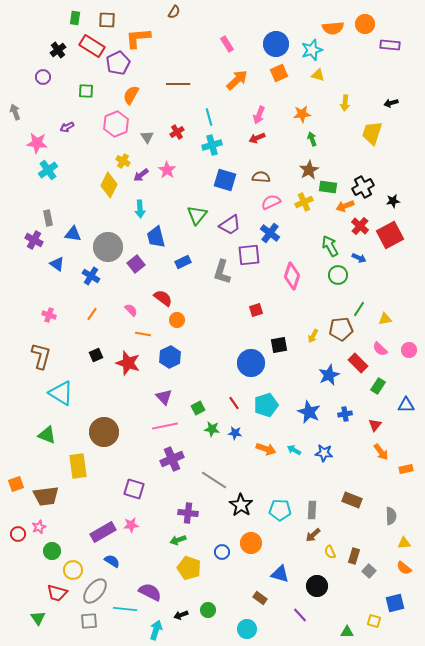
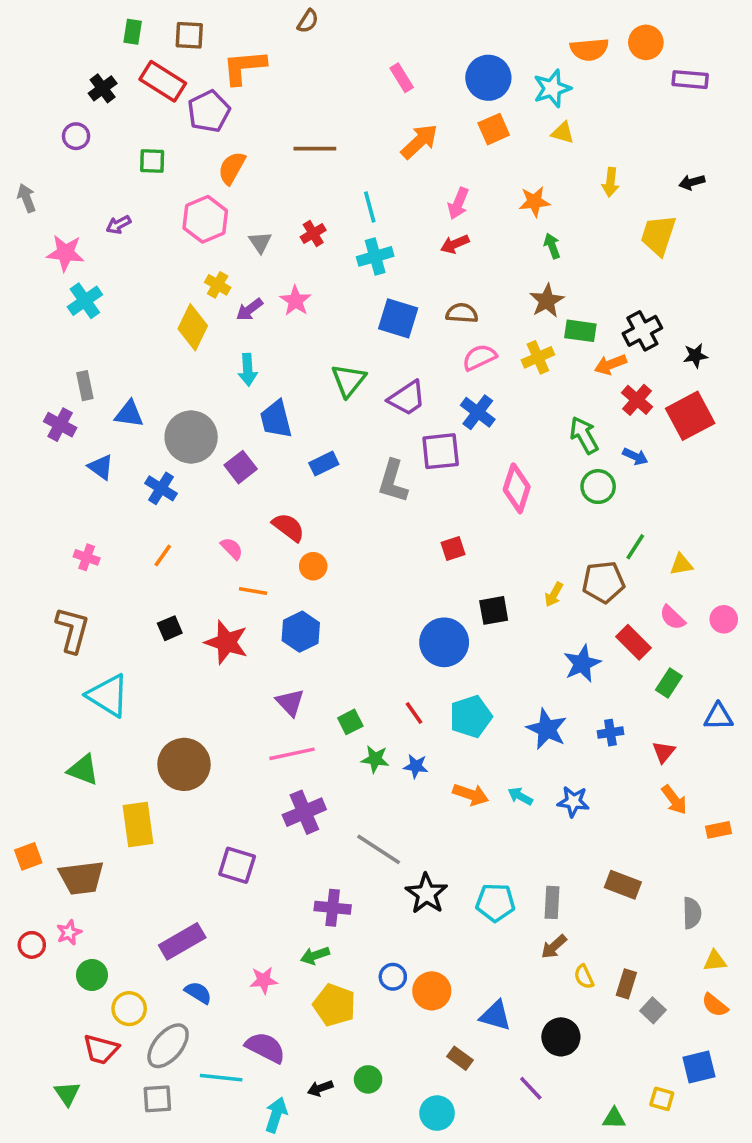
pink star: (131, 525) -> (264, 980), moved
orange circle: (251, 543) -> (432, 991), moved

